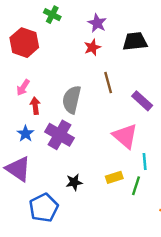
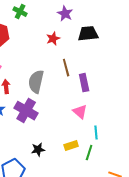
purple star: (97, 23) -> (65, 14), moved
purple rectangle: (142, 101) -> (84, 83), moved, turned 36
pink triangle: (125, 136) -> (80, 112), size x0.7

